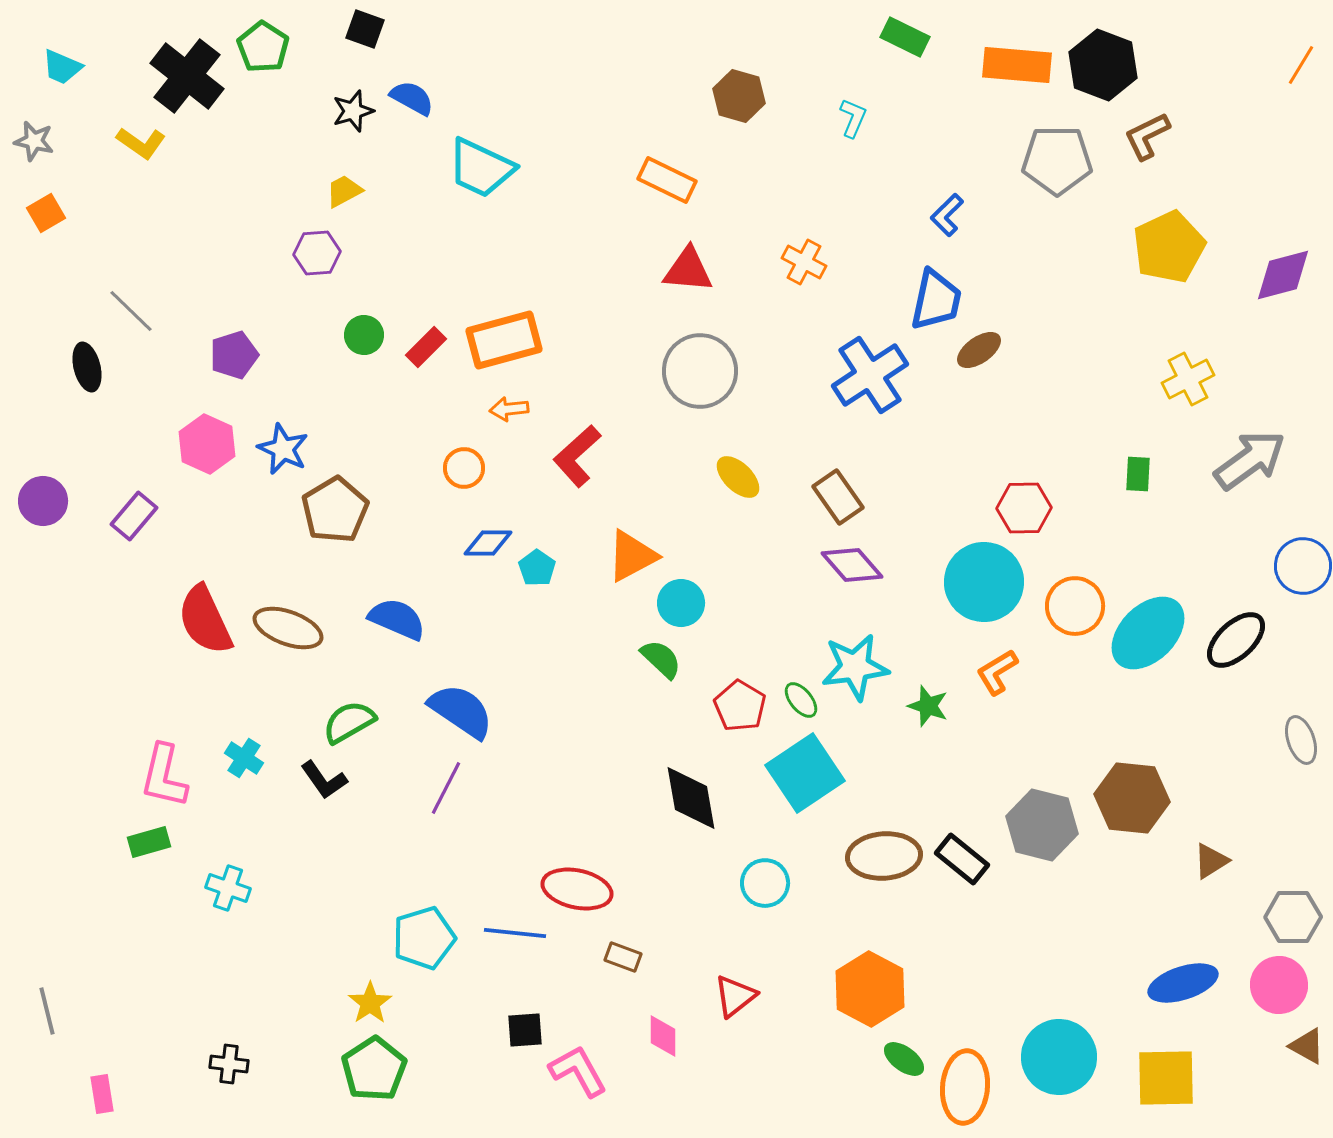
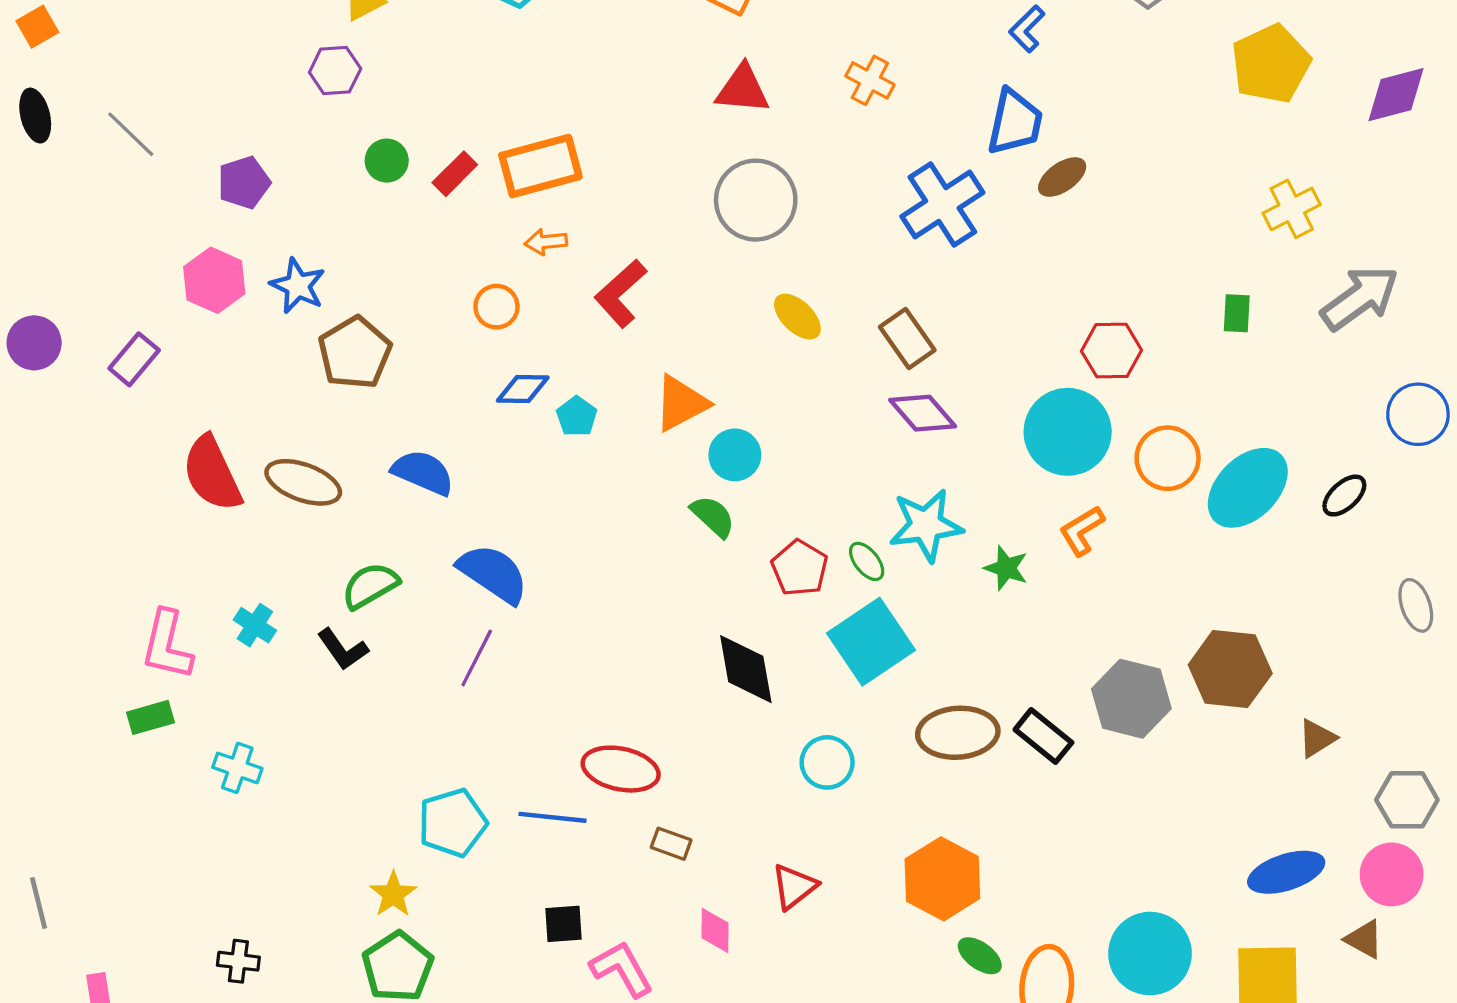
black ellipse: (87, 367) -> (35, 116), moved
black ellipse: (1236, 640) -> (1344, 496), size x0.7
brown triangle: (1307, 1046) -> (1364, 939), moved

